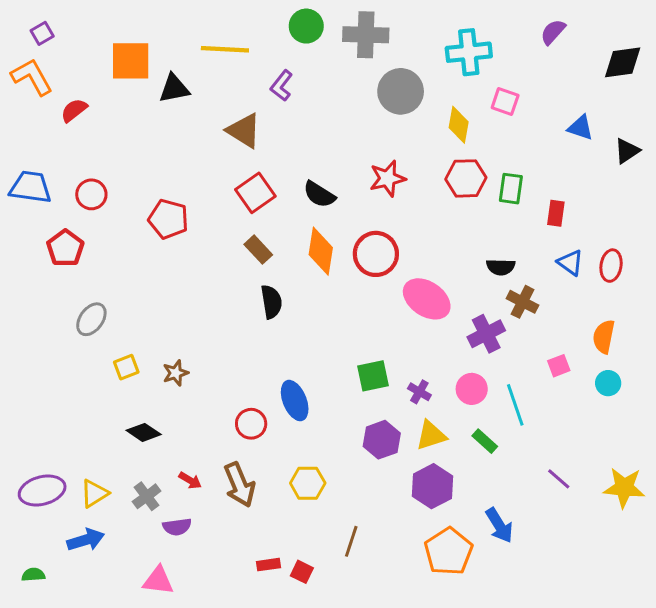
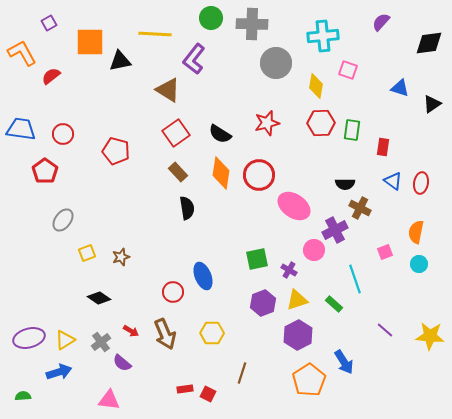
purple square: (42, 33) -> (49, 23), moved
purple L-shape: (282, 86) -> (194, 59), size x1.4
pink circle: (472, 389) -> (314, 250), moved
purple semicircle: (177, 527) -> (122, 363), turned 48

